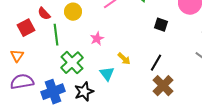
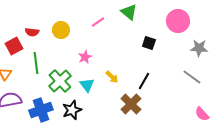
red semicircle: (44, 14) -> (32, 32), turned -40
green line: (56, 35) -> (36, 63), moved
cyan triangle: (107, 74) -> (87, 85), moved
brown cross: (163, 86) -> (131, 104), moved

